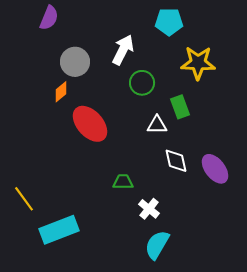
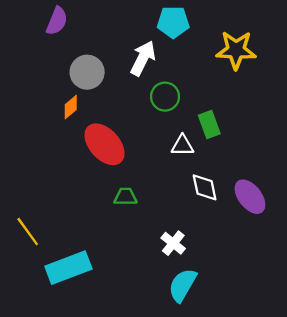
cyan pentagon: (169, 22) -> (173, 22), moved
yellow star: (198, 63) -> (236, 50), moved
green trapezoid: (123, 182) -> (125, 197), moved

